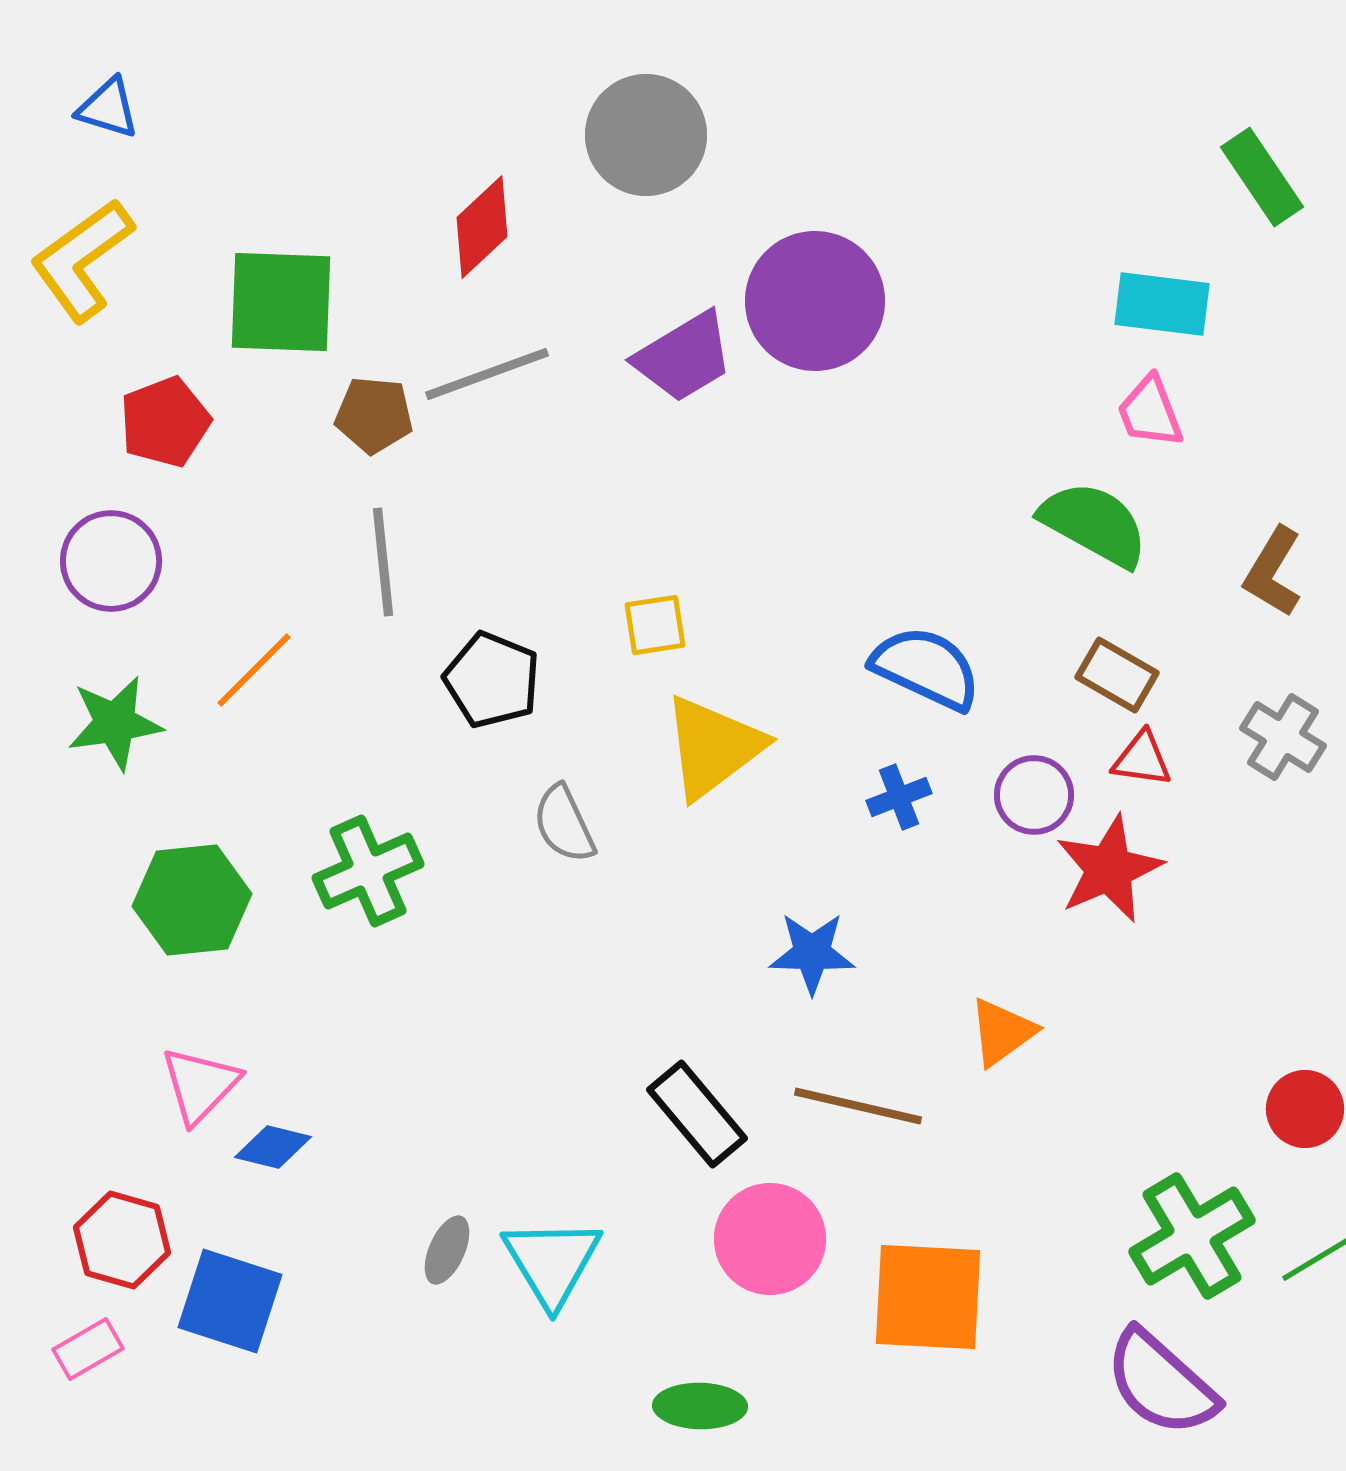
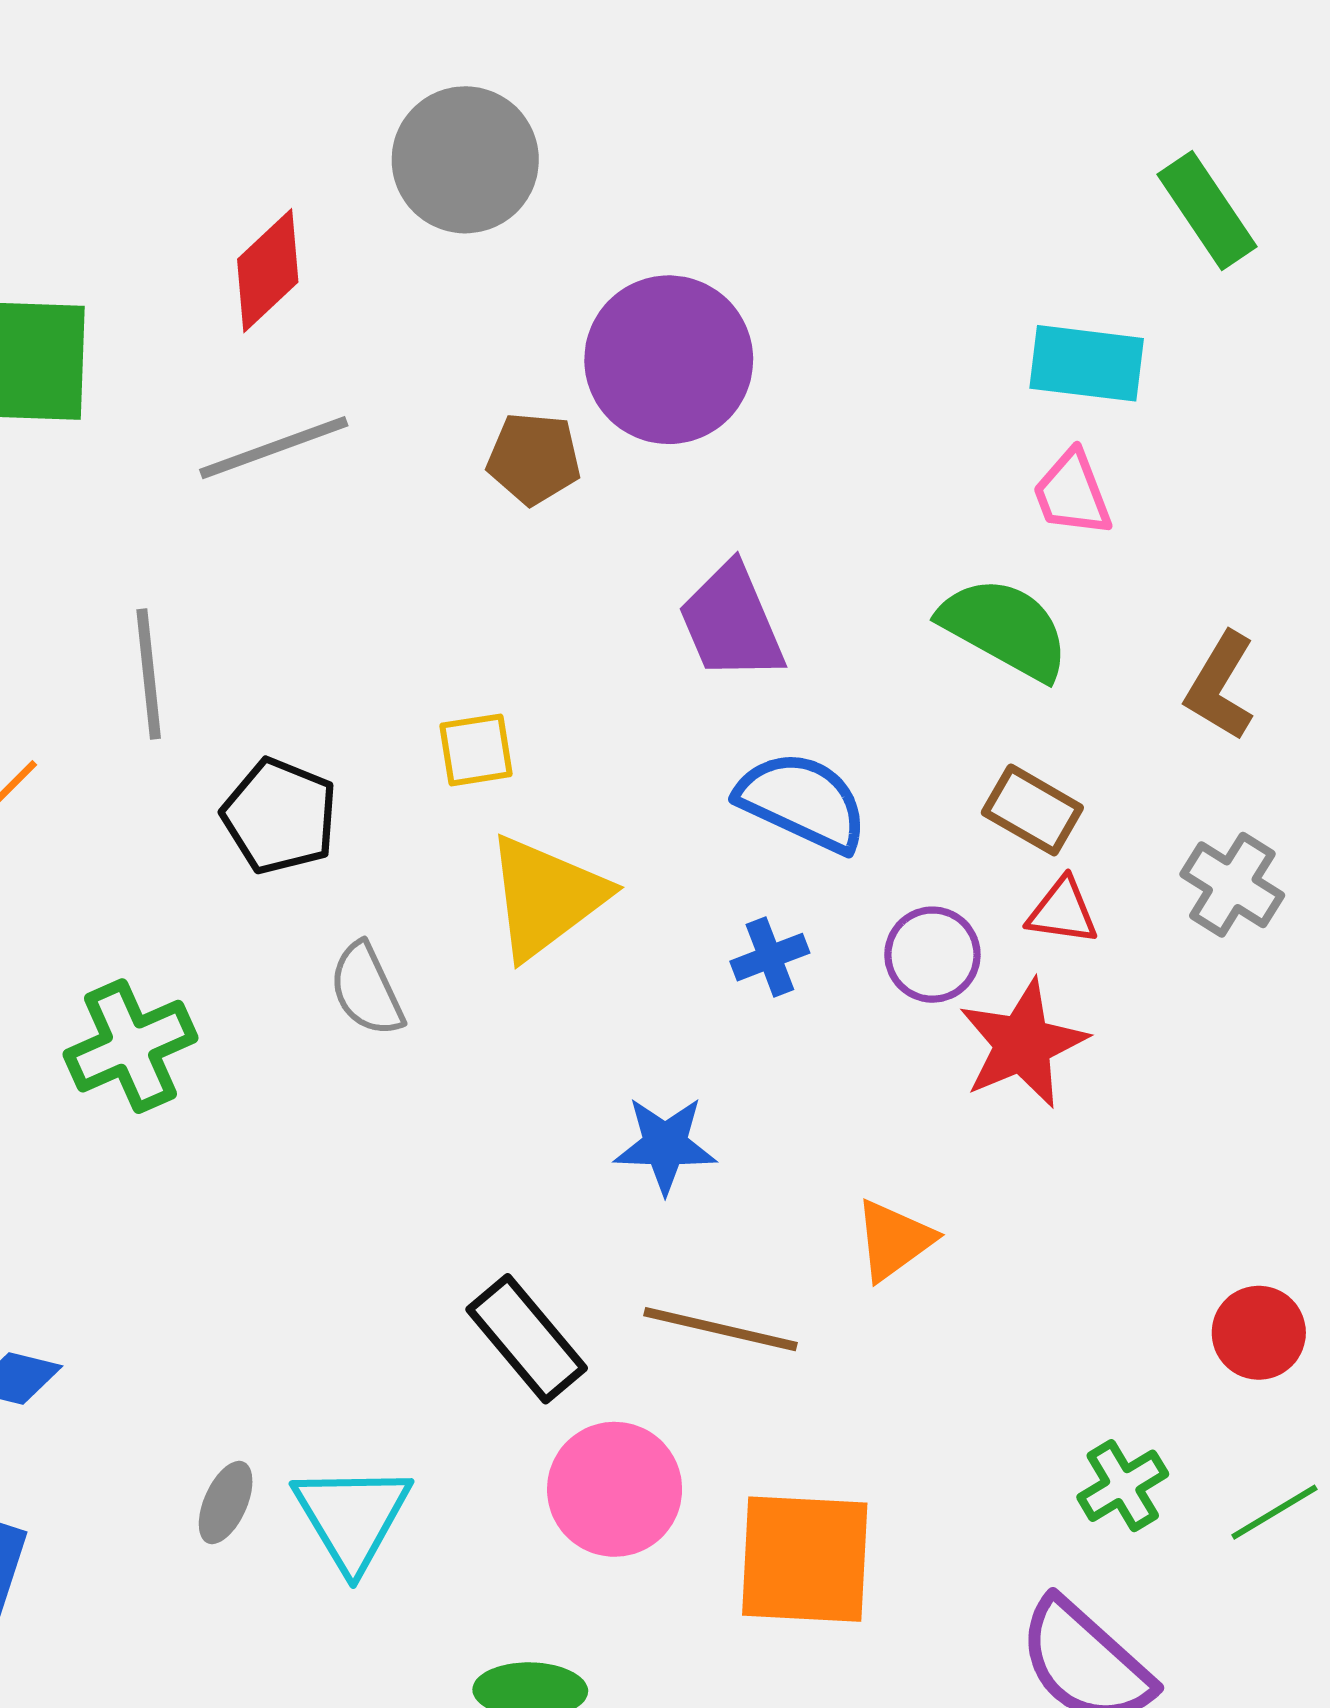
purple trapezoid: (684, 357) -> (731, 622), moved, turned 98
brown pentagon: (374, 415) -> (534, 458), moved
green cross: (1192, 1236) -> (1123, 1486), size x0.6

